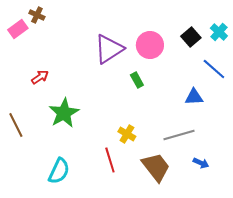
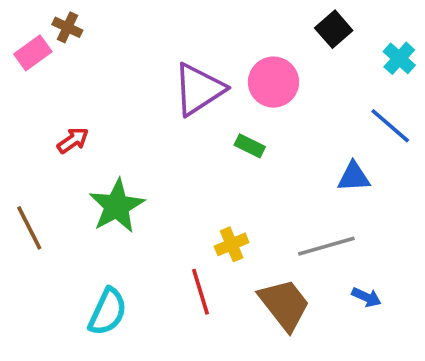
black square: (191, 37) -> (334, 29), moved
green rectangle: (137, 80) -> (250, 146), turned -35
yellow cross: (127, 134) -> (232, 244), turned 36

